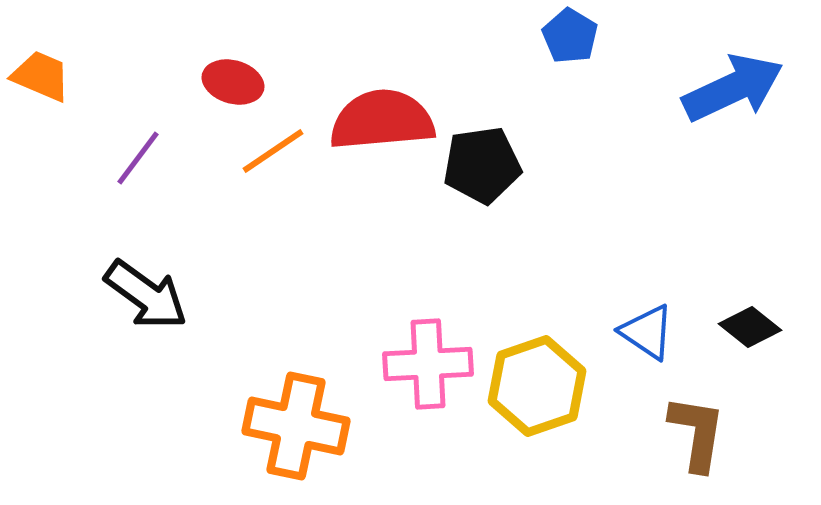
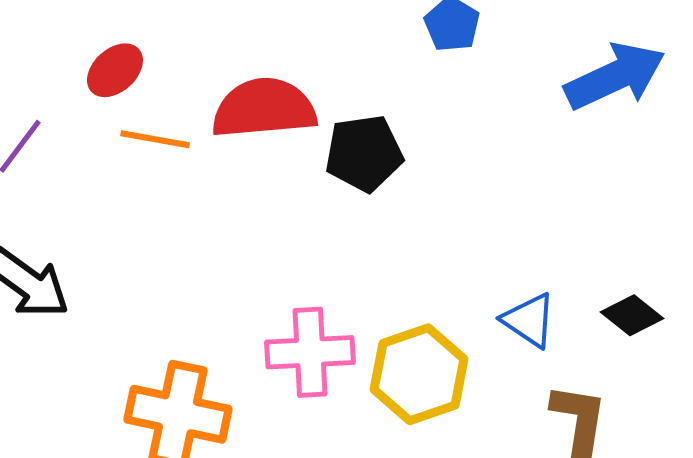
red ellipse: (233, 82) -> (115, 70), turned -58
orange line: (273, 151) -> (155, 139), turned 44

